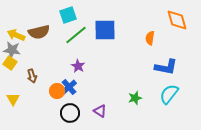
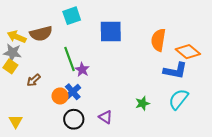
orange diamond: (177, 20) -> (188, 52), moved, turned -35
green line: (76, 35) -> (70, 59), moved, turned -70
orange semicircle: (150, 38) -> (158, 40), size x1.5
brown arrow: (32, 76) -> (34, 80), turned 64
yellow triangle: (13, 99) -> (16, 121), moved

